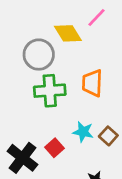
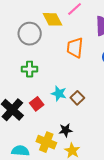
orange trapezoid: (92, 83) -> (75, 48), moved
green cross: (50, 91) -> (30, 69), moved, size x0.7

